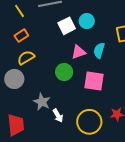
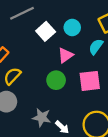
cyan circle: (87, 21) -> (72, 28), moved
cyan semicircle: (99, 50) -> (96, 47), moved, turned 35

